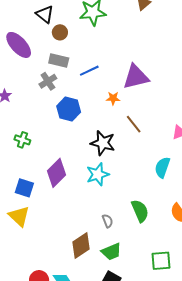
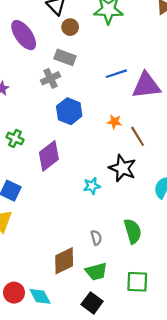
blue line: (89, 71) -> (116, 74), moved
orange star: (113, 98) -> (114, 122), moved
black star: (103, 143) -> (122, 168), moved
purple diamond: (57, 173) -> (49, 156), moved
cyan star: (98, 174) -> (92, 186), size x0.7
green square: (161, 261) -> (137, 282), moved

